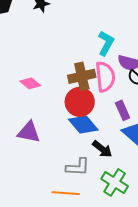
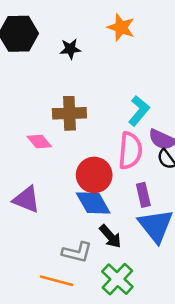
brown cross: (82, 76) -> (69, 113), moved

